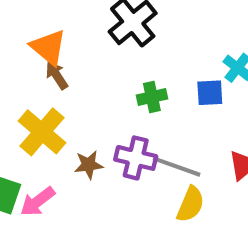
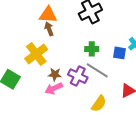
orange triangle: (48, 47) -> (48, 15), turned -48
gray line: (177, 167) -> (97, 70), moved
pink arrow: (38, 202) -> (54, 88), moved

